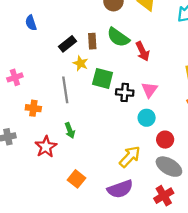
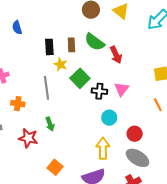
black rectangle: (67, 44) -> (49, 47), turned -56
green square: (103, 78) -> (80, 78), turned 30
cyan circle: (147, 118) -> (109, 118), moved
red star: (46, 147) -> (28, 138), turned -30
yellow arrow: (130, 157) -> (103, 148), turned -45

